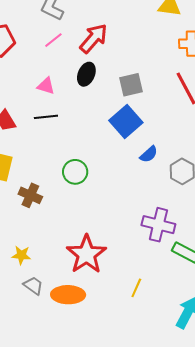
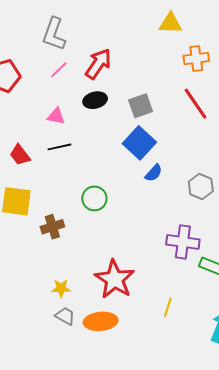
black ellipse: (86, 74) -> (95, 100), turned 60
blue semicircle: (149, 154) -> (154, 173), moved
brown cross: (30, 195) -> (52, 227), turned -35
yellow star: (21, 255) -> (61, 288), moved

